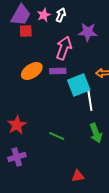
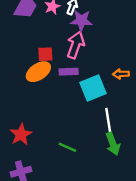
red square: (26, 31) -> (45, 54), moved
purple star: (88, 32) -> (81, 20), moved
white line: (90, 100) -> (108, 121), moved

